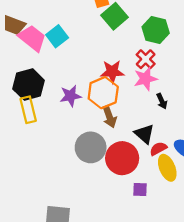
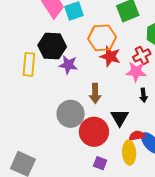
black hexagon: (29, 85) -> (52, 46), moved
orange hexagon: (103, 93) -> (102, 38), moved
red semicircle: (158, 149) -> (137, 136), moved

